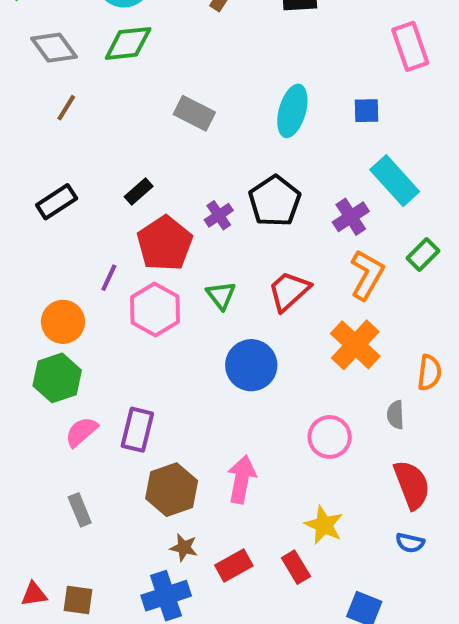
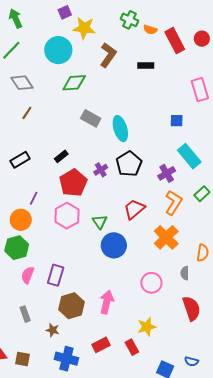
green diamond: (128, 43) -> (74, 83), moved
cyan ellipse: (292, 111) -> (120, 129), moved, turned -35
purple line: (109, 278) -> (34, 198), moved
green triangle: (221, 295) -> (100, 222), moved
pink semicircle: (81, 432) -> (28, 275), turned -30
yellow star: (324, 525) -> (147, 327), turned 30
blue semicircle: (410, 543) -> (191, 361), moved
brown star: (184, 548) -> (53, 330), moved
blue cross: (166, 596) -> (66, 359), turned 30

